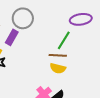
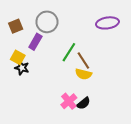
green line: (64, 40) -> (69, 52), moved
brown line: (58, 55) -> (83, 61), turned 54

